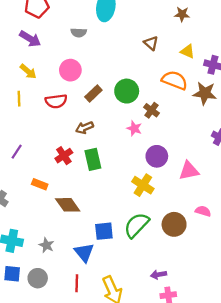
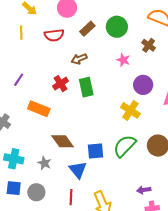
brown cross: (151, 110) -> (149, 45), moved
orange rectangle: (40, 184) -> (39, 109), size x1.5
brown diamond: (68, 205) -> (63, 141), moved

